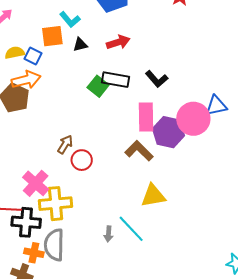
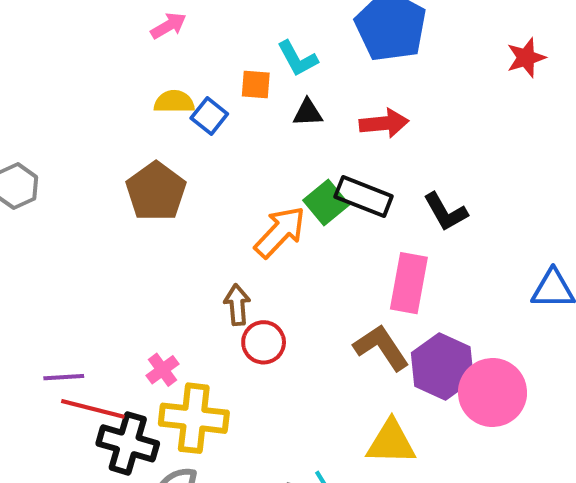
orange square: (52, 36) -> (256, 84), size x0.7
orange arrow: (26, 80) -> (280, 232), moved, turned -44
pink circle: (193, 119) -> (493, 393), moved
purple hexagon: (168, 132) -> (442, 366), moved
brown arrow: (65, 144) -> (237, 305), turned -48
pink cross: (36, 183) -> (163, 370), size x0.6

